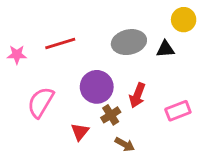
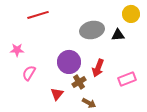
red line: (60, 43) -> (38, 15), moved
pink star: (17, 55) -> (17, 50), moved
pink semicircle: (41, 102) -> (29, 73), size x0.7

